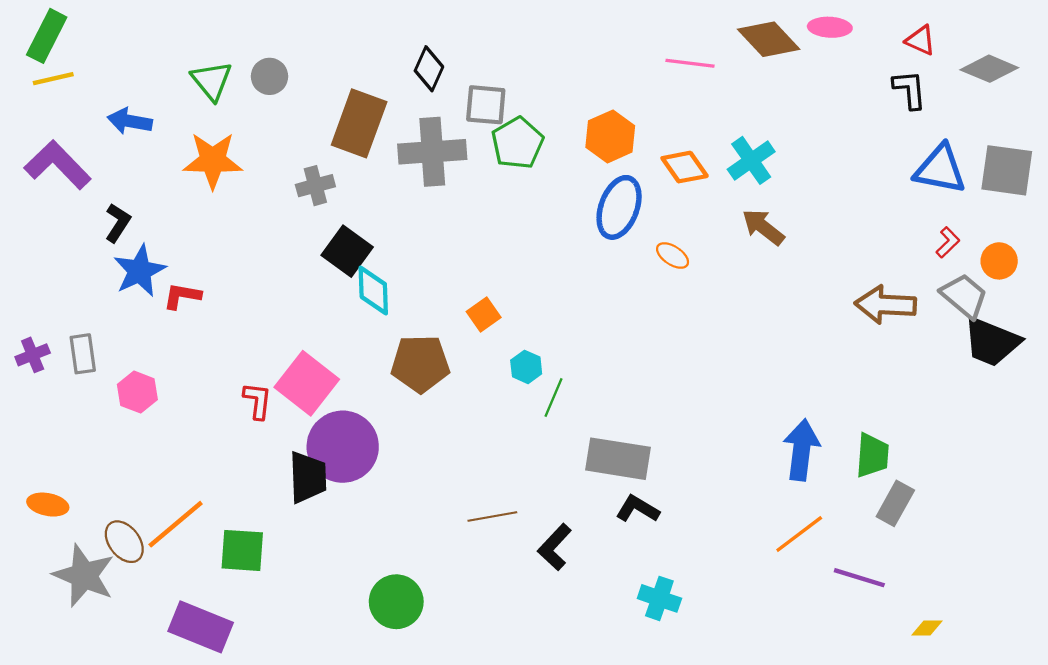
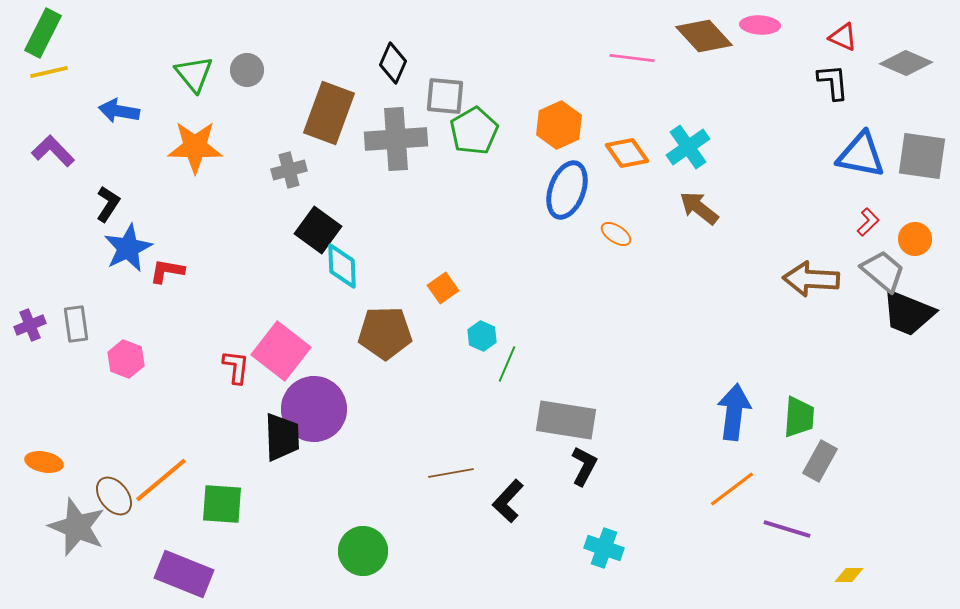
purple L-shape: (58, 165) -> (53, 151), size x0.7
black L-shape: (638, 509) -> (584, 466), turned 87

